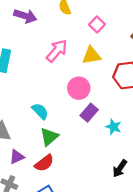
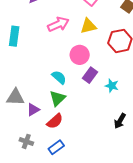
pink arrow: (57, 51) -> (58, 24), turned 30
cyan semicircle: (40, 111) -> (59, 77), moved
purple triangle: (17, 157) -> (33, 110), moved

